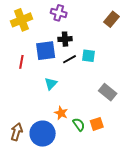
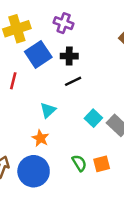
blue square: (46, 51) -> (38, 54), moved, turned -30
cyan square: (89, 56) -> (93, 118), moved, turned 32
orange star: (61, 113) -> (40, 138), moved

